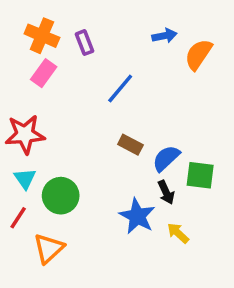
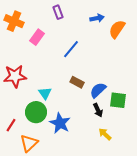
orange cross: (42, 36) -> (14, 21), moved
purple rectangle: (84, 43) -> (58, 12), moved
pink rectangle: (44, 73) -> (37, 37), moved
cyan triangle: (25, 179) -> (45, 93), moved
blue star: (137, 216) -> (60, 123), moved

